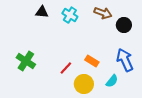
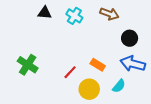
black circle: (124, 25) -> (130, 38), moved
blue arrow: (125, 60) -> (133, 64), turned -50

